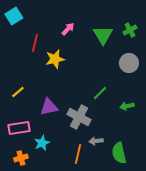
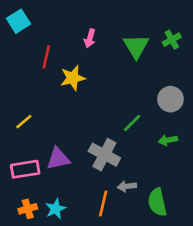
pink arrow: (68, 29) -> (90, 38), turned 152
gray circle: (129, 63) -> (170, 99), moved
purple triangle: (49, 107) -> (58, 159), moved
cyan star: (42, 143) -> (56, 209), moved

